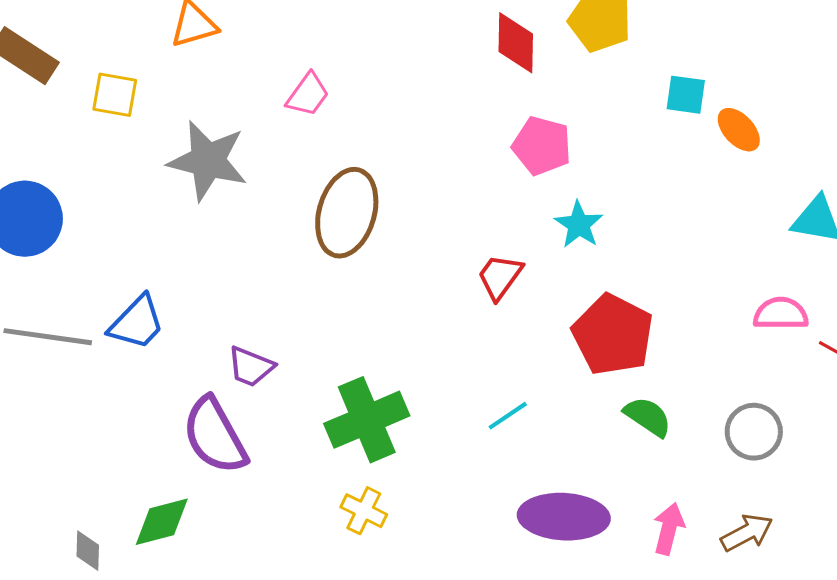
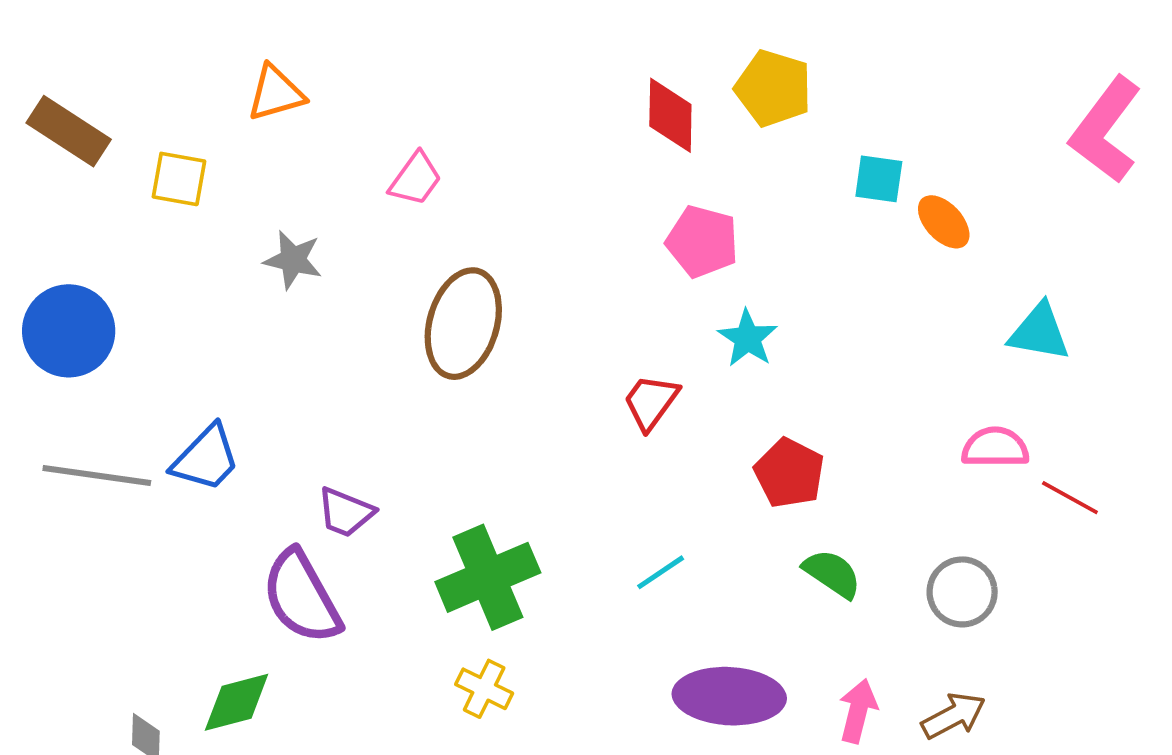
gray star: (208, 161) -> (293, 260), size x0.6
red pentagon: (613, 335) -> (789, 473), size x0.7

